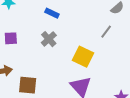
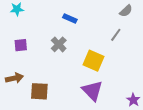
blue rectangle: (52, 13) -> (70, 18), moved

